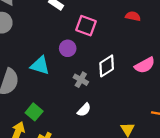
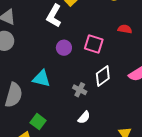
pink square: (86, 26) -> (94, 44), moved
purple circle: (68, 48) -> (64, 48), moved

